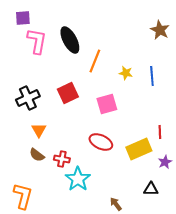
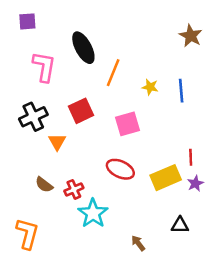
pink L-shape: (37, 41) -> (44, 67), moved
orange triangle: (39, 130) -> (57, 142), moved
red cross: (62, 159) -> (74, 189), turned -35
purple star: (165, 162) -> (195, 184), moved

